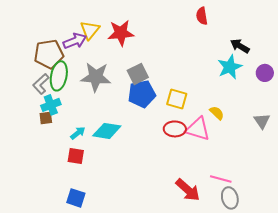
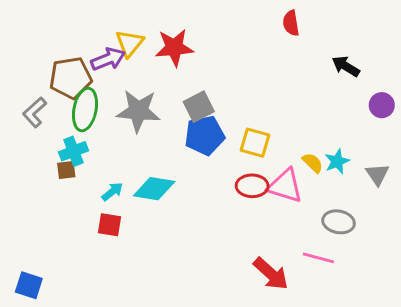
cyan star: (230, 67) -> (337, 161), moved, size x0.7
gray L-shape: (41, 84) -> (35, 112), moved
blue square: (76, 198) -> (29, 285), moved
gray ellipse: (230, 198) -> (339, 222), moved, turned -65

